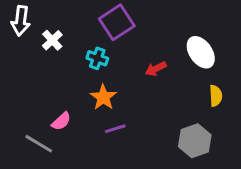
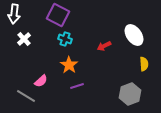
purple square: (117, 22) -> (58, 15), moved, turned -30
white cross: (52, 40) -> (24, 39), moved

